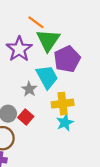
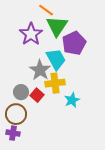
gray star: (29, 89) -> (40, 70), size x1.5
yellow cross: (63, 104) -> (55, 83), moved

